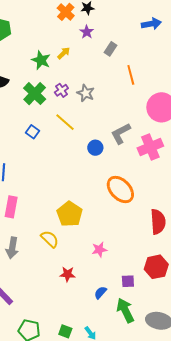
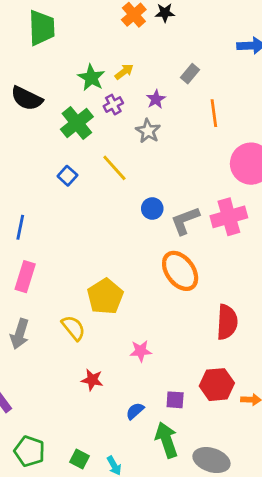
purple star: (87, 32) -> (156, 99), moved
purple cross: (61, 90) -> (113, 105), moved
gray L-shape: (121, 133) -> (185, 221), moved

